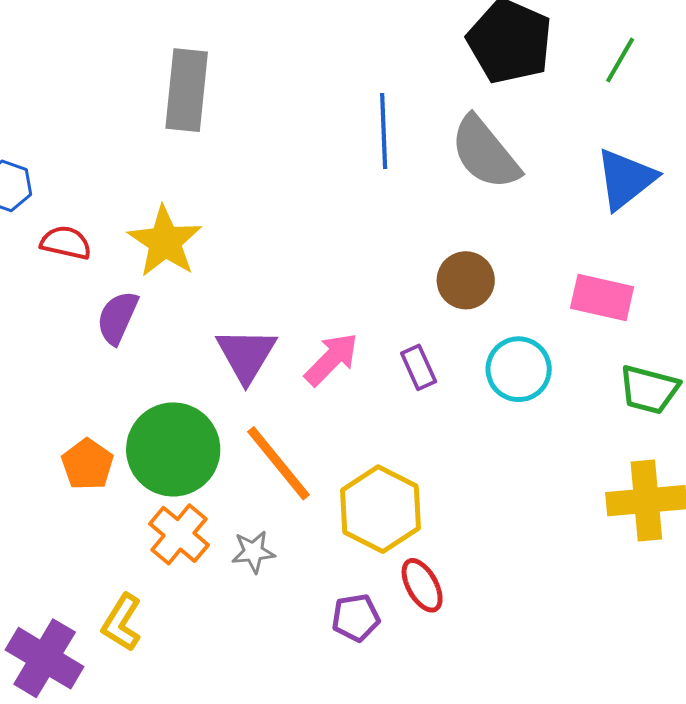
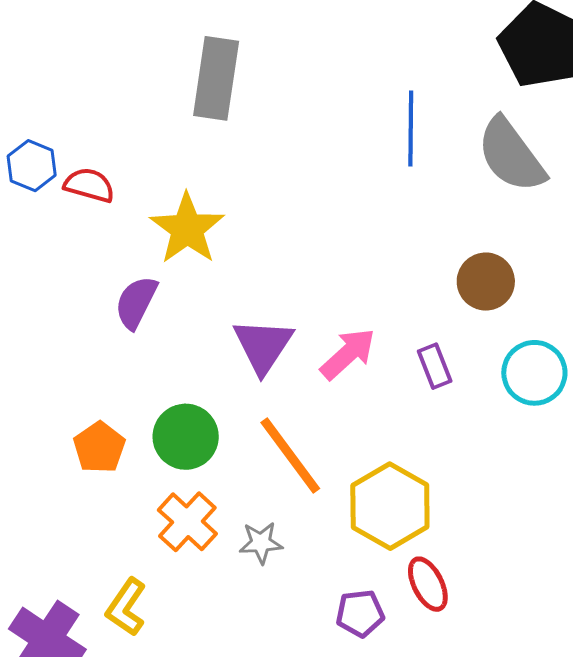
red semicircle: (66, 243) -> (89, 185), moved
green circle: (173, 449) -> (186, 437), size x0.7

